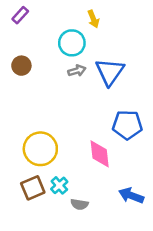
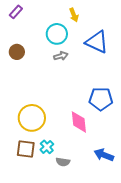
blue triangle: (110, 72) -> (97, 42), moved, turned -40
brown square: (33, 188) -> (26, 149), turned 30

